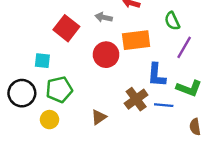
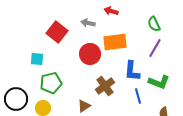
green semicircle: (172, 21) -> (154, 24), moved
black circle: (22, 93) -> (16, 99), moved
brown cross: (136, 99) -> (105, 86), moved
blue line: (164, 105) -> (138, 96), turned 70

